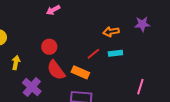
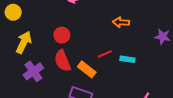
orange arrow: (111, 32) -> (121, 22), moved
yellow arrow: (16, 63) -> (24, 42), size x1.5

